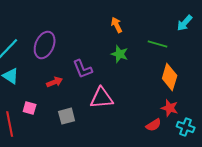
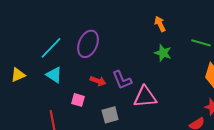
purple L-shape: (83, 69) -> (122, 80), moved
red arrow: (55, 82) -> (98, 81), turned 42
pink square: (30, 108) -> (78, 100), moved

